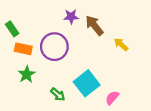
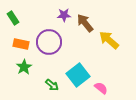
green rectangle: (12, 29) -> (13, 18), moved
yellow arrow: (121, 44) -> (109, 40), size x1.5
pink semicircle: (112, 98) -> (101, 88), turned 88

